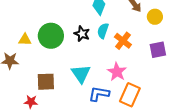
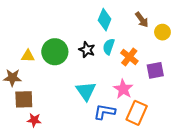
purple square: (158, 50) -> (155, 70), moved
brown square: (46, 82) -> (24, 99), moved

